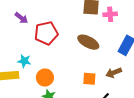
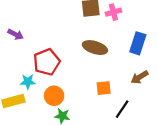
red pentagon: (46, 33) -> (47, 62), moved
brown arrow: (114, 73) -> (140, 77), moved

